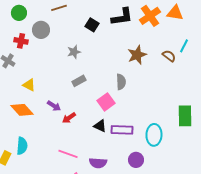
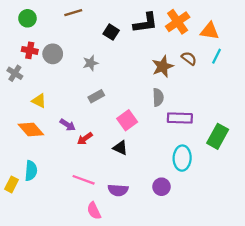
orange triangle: (175, 13) -> (210, 31), moved
gray circle: (41, 30) -> (53, 54), moved
brown semicircle: (169, 56) -> (189, 58), moved
gray semicircle: (121, 82) -> (158, 97), moved
green rectangle: (185, 116) -> (218, 136), turned 30
purple rectangle: (122, 130) -> (180, 118), moved

